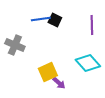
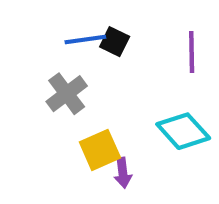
gray cross: (15, 45) -> (67, 94), moved, turned 30
purple arrow: (59, 83) -> (123, 173), turned 40

